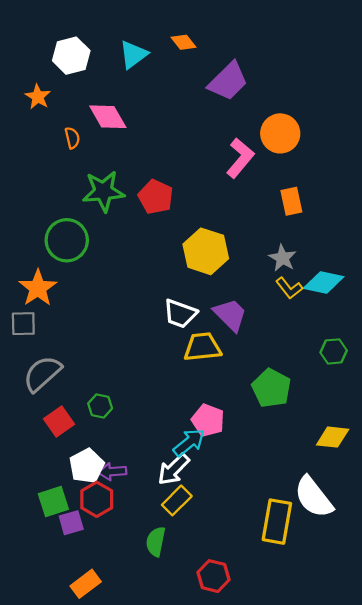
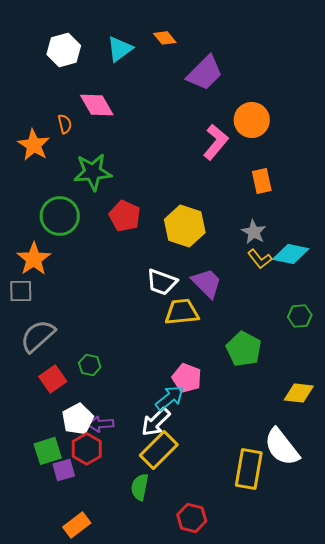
orange star: (38, 97) -> (34, 145), moved, size x1.4
red pentagon: (156, 197) -> (125, 216), moved
yellow rectangle: (177, 500) -> (159, 450), size x1.4

